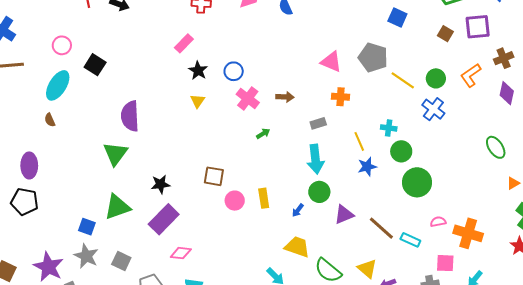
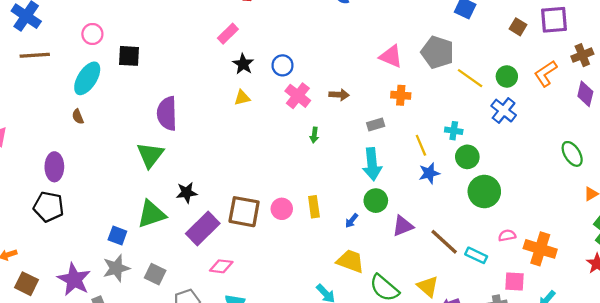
black square: (95, 65) -> (129, 56), turned -30
yellow triangle: (198, 101) -> (242, 98), turned 42
green arrow: (263, 134) -> (314, 135), turned 128
brown square: (214, 176) -> (244, 212), moved, size x1.4
black star: (160, 184) -> (187, 193), moved
gray star: (86, 256) -> (116, 268), turned 30

